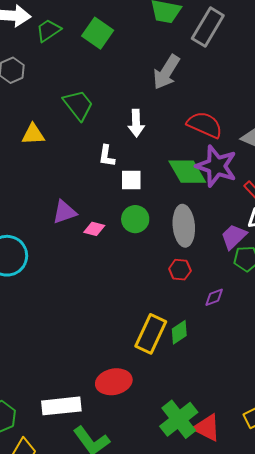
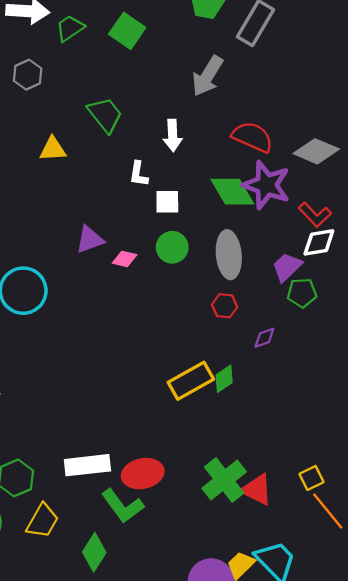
yellow rectangle: (151, 334) -> (191, 381), turned 36
red ellipse: (114, 382) -> (143, 474), moved

